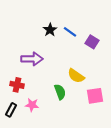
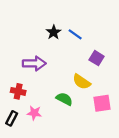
purple square: (92, 42) -> (97, 58), moved
green semicircle: (60, 92) -> (64, 99), turned -42

